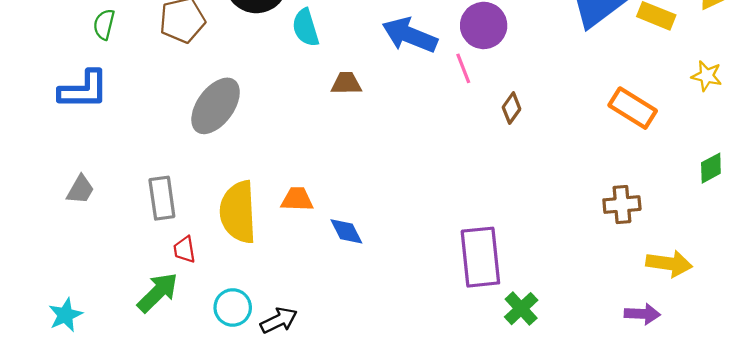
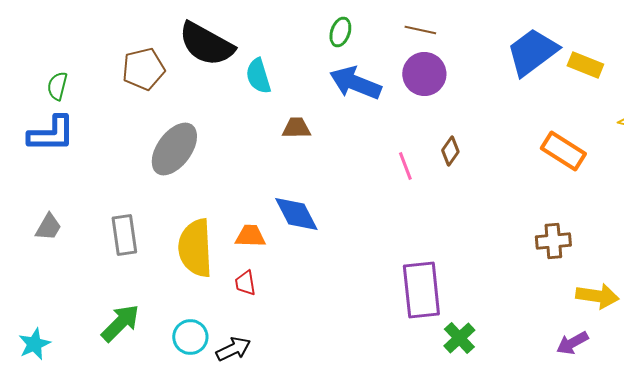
green semicircle: (104, 24) -> (57, 86), moved
pink line: (463, 68) -> (405, 166), moved
blue diamond: (346, 231) -> (296, 214), moved, size x1.4
red trapezoid: (184, 250) -> (245, 283), moved
purple arrow: (642, 314) -> (572, 343), turned 148

